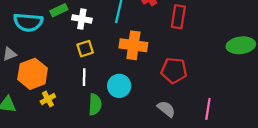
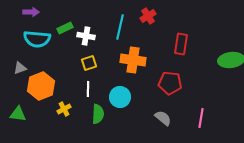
red rectangle: (178, 17) -> (181, 44), moved
yellow cross: (48, 99) -> (64, 109), moved

